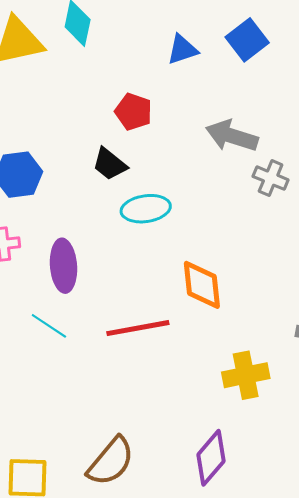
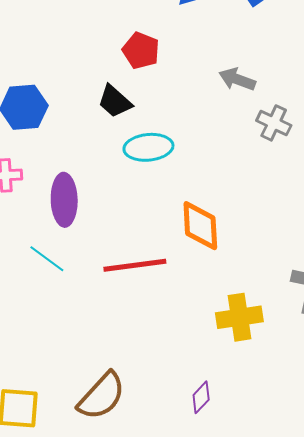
gray arrow: (232, 136) -> (237, 79), size x0.7
purple diamond: (211, 458) -> (201, 397), size x0.6

